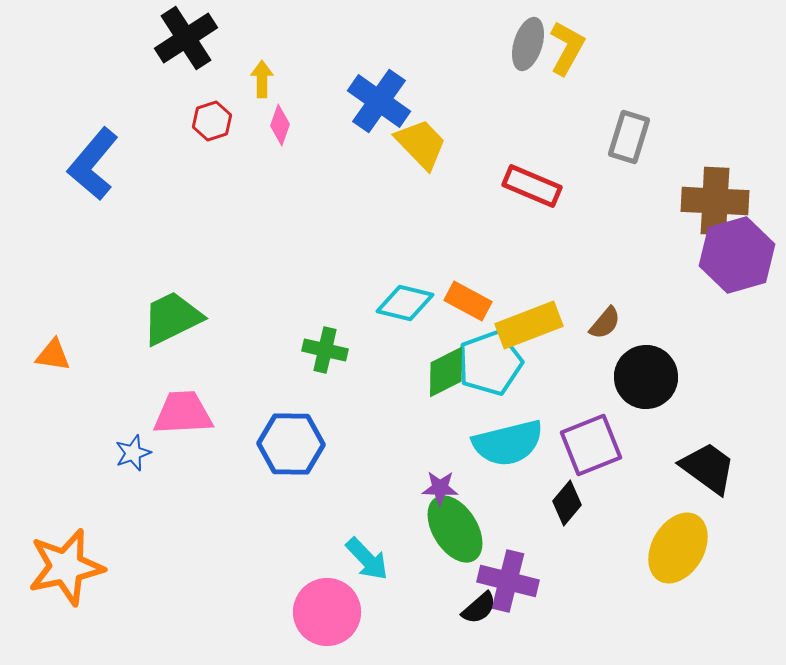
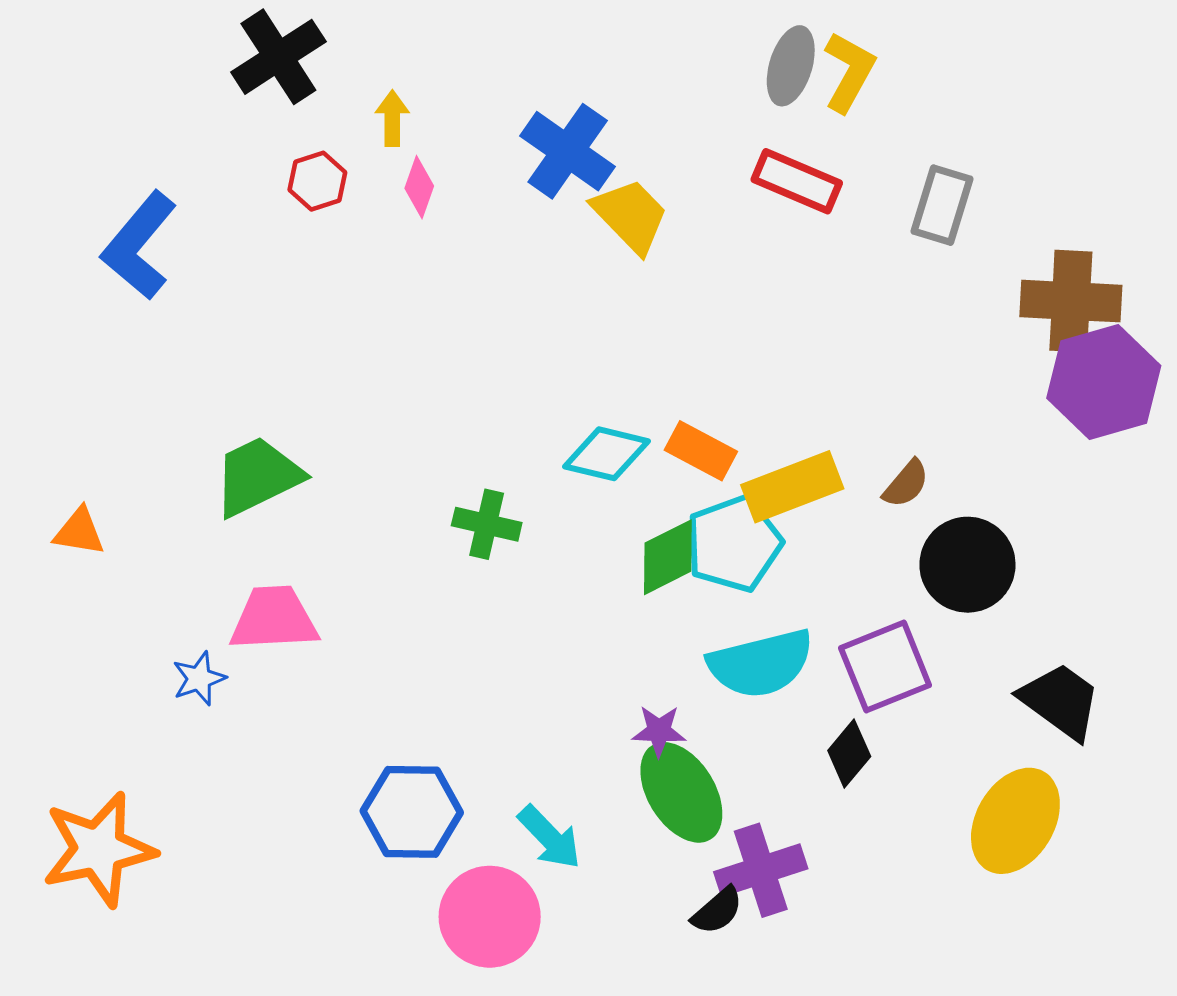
red rectangle: (532, 186) -> (797, 181), moved
blue hexagon: (291, 444) -> (412, 812), moved
purple cross: (508, 581) -> (761, 870), turned -32

